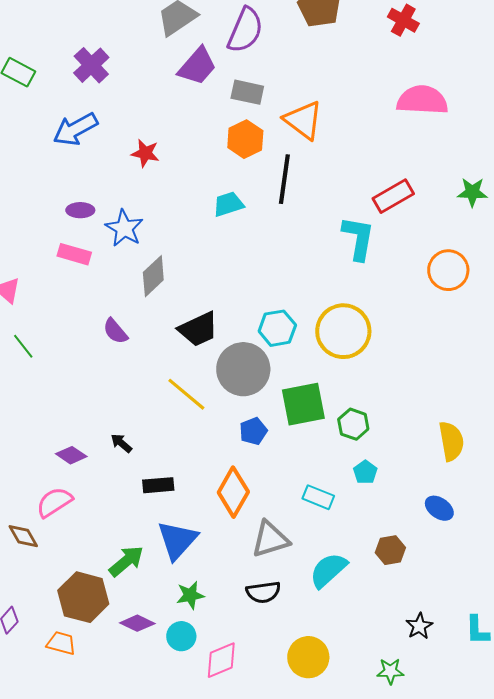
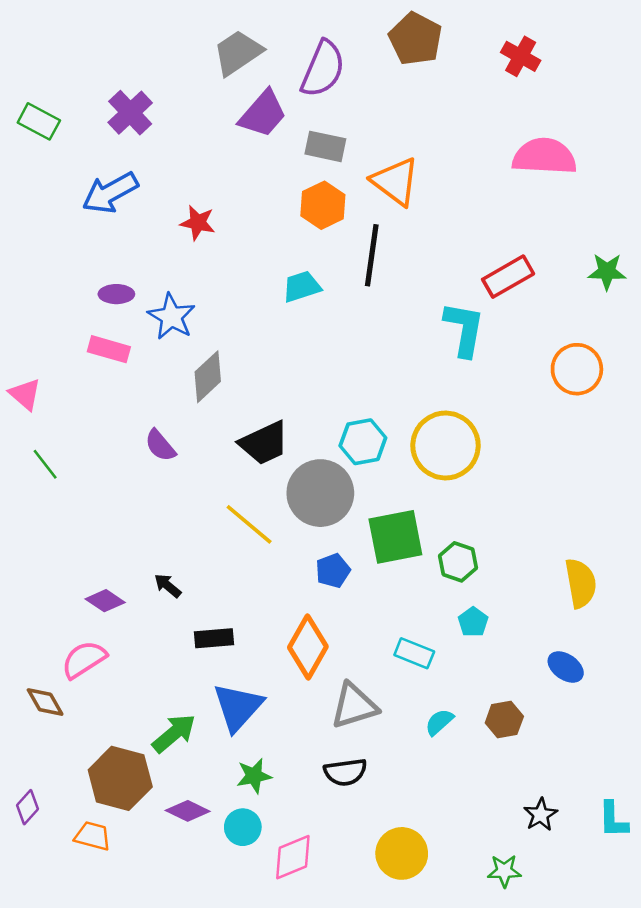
cyan semicircle: (328, 570) -> (439, 722), moved, size x0.6

